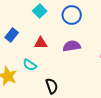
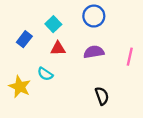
cyan square: (40, 11) -> (53, 24), moved
black semicircle: (52, 86) -> (102, 96), moved

